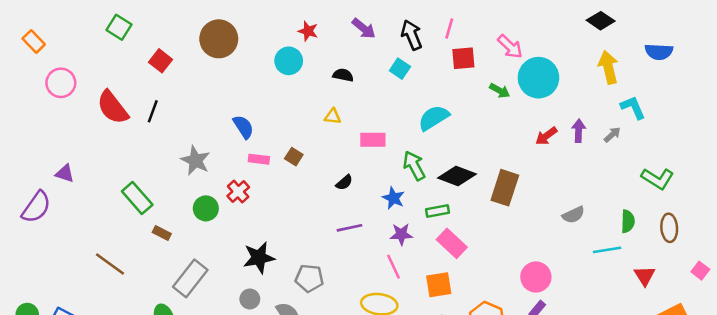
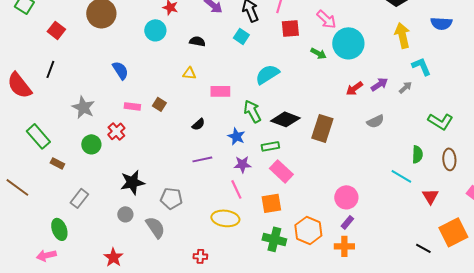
red semicircle: (113, 107) -> (19, 85), moved
blue semicircle: (243, 127) -> (120, 70), moved
purple arrow: (579, 131) -> (379, 84), turned 54
gray semicircle: (573, 215) -> (375, 121), moved
cyan line: (607, 250) -> (401, 176), turned 40
gray rectangle: (190, 278) -> (79, 198), size x0.7

